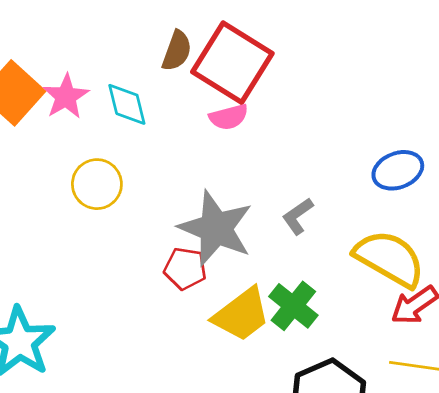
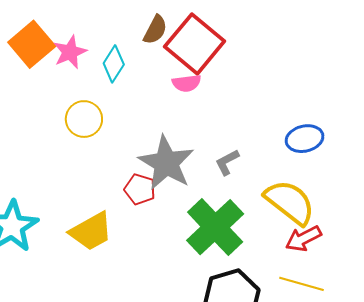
cyan diamond: (127, 104) -> (114, 64), turned 39
green cross: (293, 306) -> (215, 227), size x1.6
yellow trapezoid: (242, 314) -> (91, 231), moved

